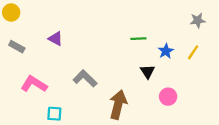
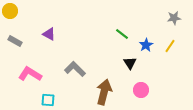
green line: (138, 39) -> (122, 34), turned 40
pink circle: (168, 97) -> (141, 90), moved

